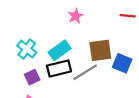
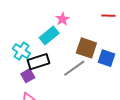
cyan rectangle: (60, 50) -> (49, 35), moved
brown square: (100, 50) -> (86, 48), turned 30
black rectangle: (59, 68) -> (38, 62), moved

